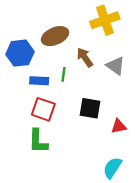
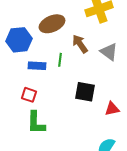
red square: (43, 109) -> (29, 95), moved, size x0.7

